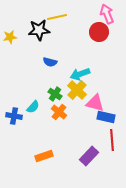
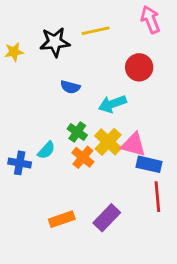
yellow line: (57, 17) -> (96, 31), moved
red circle: (99, 32) -> (139, 67), moved
yellow cross: (77, 90) -> (108, 142), moved
purple rectangle: (89, 156) -> (107, 218), moved

